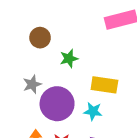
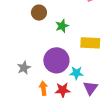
gray star: (32, 84) -> (24, 68), moved
cyan star: (93, 111) -> (76, 73), moved

